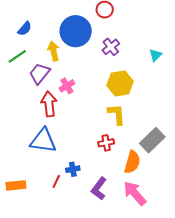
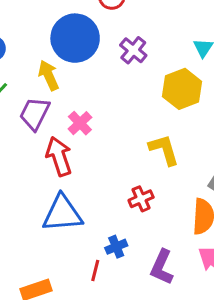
yellow hexagon: (120, 83) -> (182, 89), moved
red cross: (106, 143) -> (141, 199), moved

